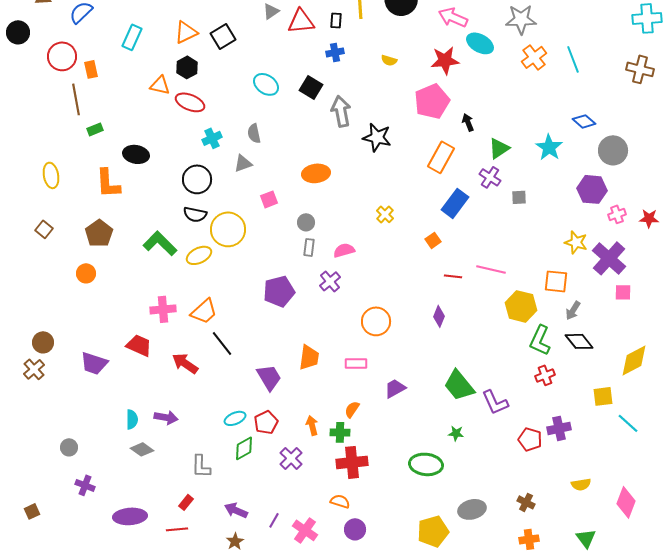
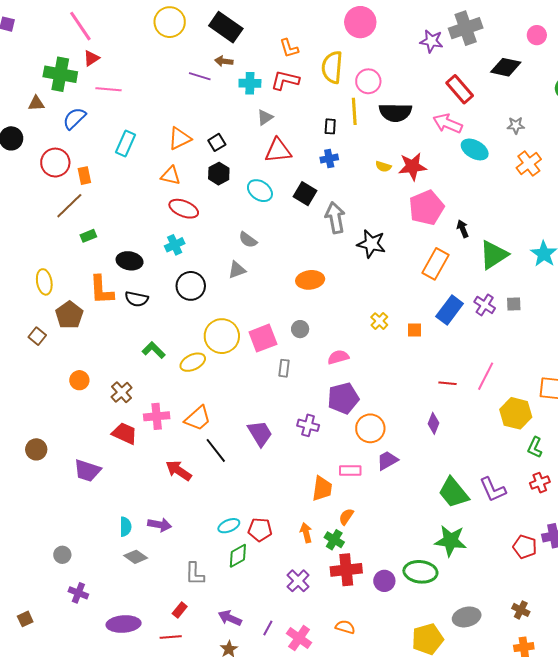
gray star: (521, 19) -> (516, 125), size x0.6
red triangle: (301, 21) -> (278, 150), moved
black square: (223, 36) -> (217, 142), size x0.7
red star: (445, 60) -> (412, 167), moved
black hexagon: (187, 67) -> (219, 174), moved
orange triangle: (160, 85) -> (171, 176), moved
brown line: (76, 99) -> (69, 206), turned 56
gray semicircle: (254, 133) -> (248, 240), turned -42
cyan cross: (212, 138) -> (175, 245), moved
green triangle: (499, 148) -> (494, 255), size x1.4
purple cross: (490, 177) -> (485, 305), moved
pink square: (269, 199) -> (263, 338), moved, size x1.6
black semicircle: (195, 214) -> (137, 299), moved
brown pentagon: (99, 233) -> (69, 315), moved
orange square: (433, 240) -> (414, 330), moved, turned 35
green L-shape: (160, 243) -> (154, 350), size x0.7
gray rectangle: (309, 247) -> (284, 368), moved
pink line: (491, 269) -> (486, 376), turned -76
purple cross: (330, 281) -> (308, 425), moved, turned -35
purple pentagon: (279, 291) -> (343, 398), moved
green L-shape: (540, 340) -> (535, 447), size x0.7
red trapezoid: (139, 345) -> (125, 433), moved
orange trapezoid: (309, 357) -> (322, 489), moved
brown cross: (34, 369) -> (122, 392), moved
purple trapezoid: (269, 377) -> (260, 433), moved
purple trapezoid: (395, 388) -> (387, 460), moved
purple L-shape: (495, 402) -> (493, 490), moved
red pentagon: (266, 422) -> (260, 530), turned 30
green cross: (340, 432) -> (334, 540), turned 30
green star: (456, 433) -> (451, 541), size x2.0
purple cross: (291, 458) -> (298, 581), moved
orange semicircle: (340, 501) -> (345, 627), moved
purple circle: (355, 529) -> (384, 581), moved

